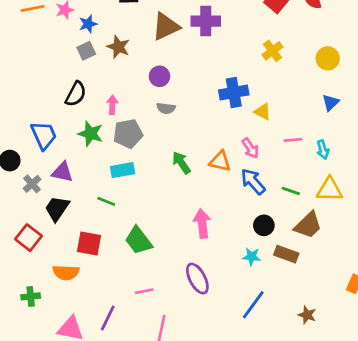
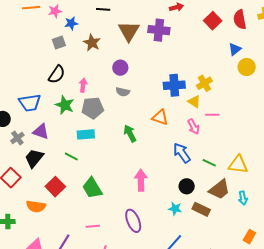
brown triangle: (166, 27) -> (129, 31), turned -40
gray square: (86, 51) -> (59, 43), moved
yellow cross: (273, 51) -> (204, 83), moved
blue triangle: (331, 102) -> (235, 49), moved
blue trapezoid: (44, 135) -> (30, 103), turned 100
pink line: (293, 140) -> (212, 115), moved
pink arrow: (250, 148) -> (194, 127), moved
cyan arrow: (323, 150) -> (243, 198), moved
orange triangle: (220, 161) -> (160, 117), moved
red square: (89, 244) -> (55, 187), turned 30

